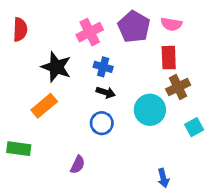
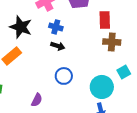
brown cross: (178, 87) -> (112, 42), turned 30
cyan circle: (150, 110) -> (102, 87), moved
blue circle: (102, 123) -> (64, 76), moved

